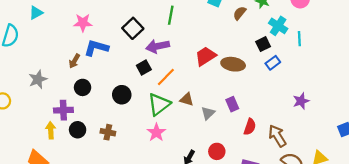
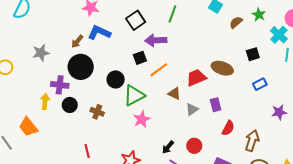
cyan cross: (278, 26) -> (279, 35), moved
red trapezoid: (206, 56) -> (196, 78), moved
blue rectangle: (273, 63) -> (260, 84), moved
black circle: (83, 87) -> (81, 67), size x1.6
green triangle: (159, 104) -> (134, 95), moved
brown arrow: (277, 136) -> (252, 141), turned 40

